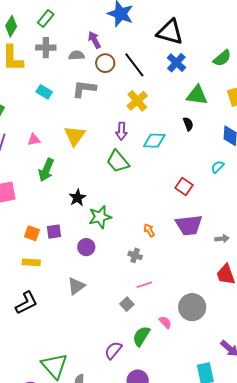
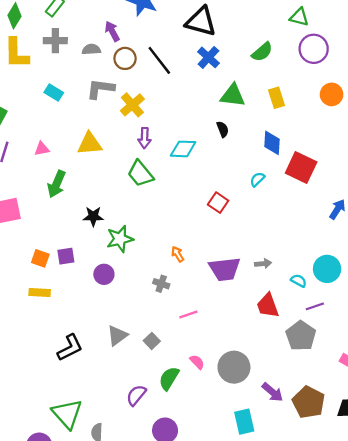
yellow cross: (137, 101) -> (132, 105), moved
yellow triangle: (75, 136) -> (90, 144), turned 50
black star: (77, 198) -> (93, 216), turned 30
purple trapezoid: (189, 225) -> (225, 269), moved
pink line: (144, 285) -> (188, 314), moved
gray triangle: (76, 286) -> (117, 336), moved
black L-shape: (26, 303) -> (70, 348), moved
gray circle: (192, 307) -> (234, 367), moved

